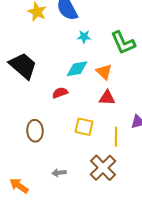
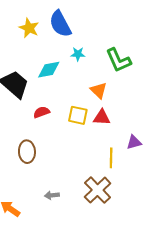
cyan diamond: (77, 69) -> (49, 70), moved
red semicircle: (60, 93) -> (41, 112), moved
yellow square: (84, 127) -> (78, 115), moved

